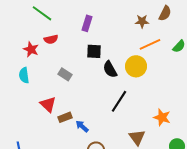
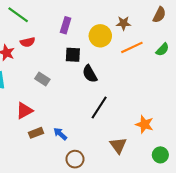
brown semicircle: (165, 13) -> (159, 15), moved
yellow circle: (136, 66) -> (100, 36), moved
red triangle: (48, 104) -> (24, 111), turned 48
brown rectangle: (65, 117) -> (36, 133), moved

